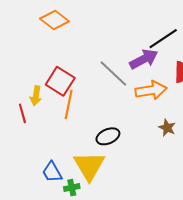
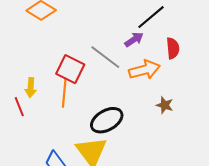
purple arrow: (144, 59) -> (134, 40), size x0.7
red square: (60, 81) -> (70, 69), moved
black ellipse: (108, 136) -> (107, 120), size x1.4

